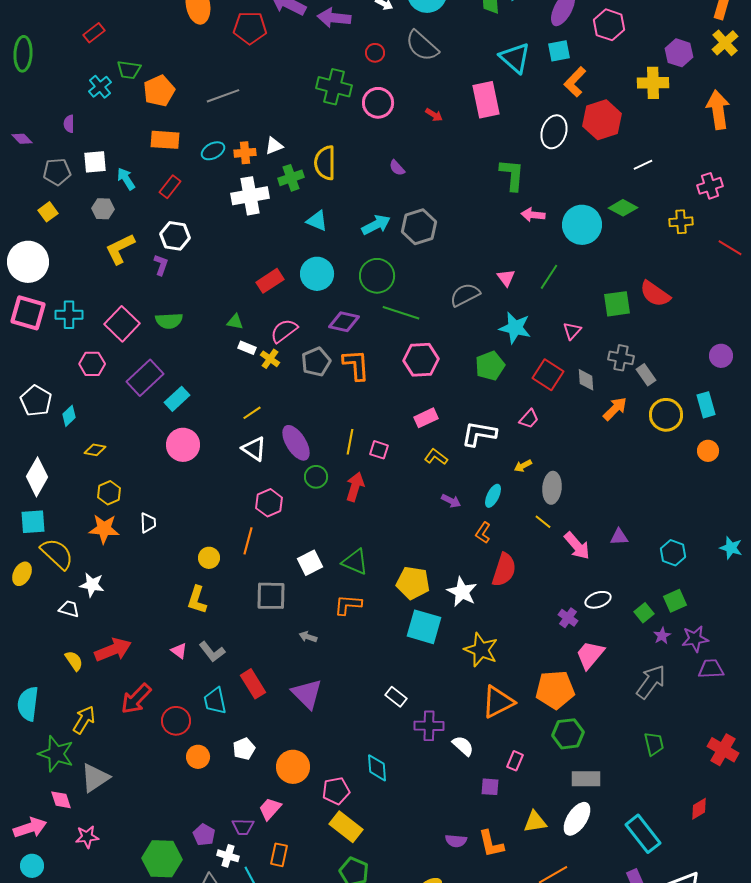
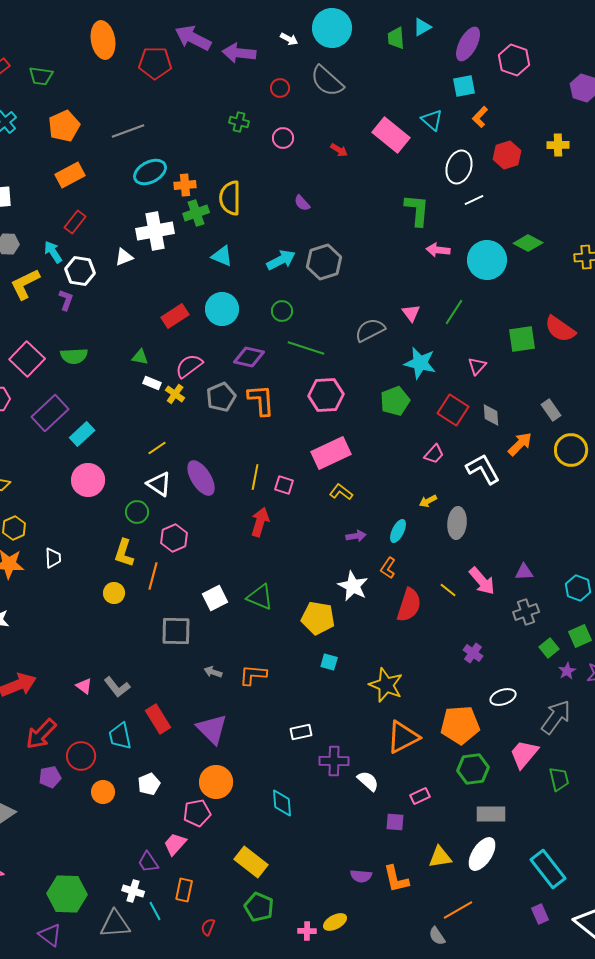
cyan triangle: (515, 58) -> (432, 120), moved, size x0.7
green trapezoid: (129, 70) -> (41, 76), moved
orange L-shape: (575, 82) -> (480, 117), size x0.7
yellow cross: (653, 83) -> (558, 145), moved, size x0.7
green cross: (334, 87) -> (239, 122), size x0.6
pink rectangle: (486, 100) -> (391, 135), turned -39
pink circle: (378, 103) -> (283, 138), size x0.7
red hexagon: (602, 120) -> (507, 155), size x0.7
orange rectangle: (165, 140) -> (70, 175), turned -32
white triangle: (274, 146) -> (124, 257), moved
cyan ellipse: (213, 151) -> (150, 172), moved, size x1.4
orange cross: (245, 153) -> (185, 185), moved
white line: (643, 165) -> (474, 200), moved
cyan arrow: (126, 179) -> (53, 252), moved
green circle: (377, 276) -> (282, 311), size x0.6
gray cross: (621, 358) -> (526, 612), moved, turned -30
pink rectangle: (426, 418) -> (331, 453), size x1.6
white L-shape: (479, 434) -> (483, 469), moved, turned 51
green circle: (316, 477) -> (137, 512), moved
purple arrow: (451, 501) -> (356, 536), turned -36
yellow line: (543, 522) -> (448, 590), moved
white star: (462, 592) -> (353, 586), moved
yellow L-shape: (197, 600) -> (124, 553), moved
white ellipse: (598, 600) -> (503, 697), moved
orange L-shape: (348, 605) -> (253, 675), moved
cyan square: (424, 627) -> (329, 662), size x0.5
pink trapezoid: (590, 655) -> (524, 754), moved
white rectangle: (396, 697) -> (301, 732), turned -50
pink rectangle: (515, 761) -> (420, 796), turned 42
orange circle: (293, 767) -> (216, 782), moved
pink pentagon: (336, 791) -> (197, 813), moved
purple trapezoid: (243, 827) -> (148, 862), turned 55
purple pentagon: (204, 835) -> (50, 777), moved, turned 30

